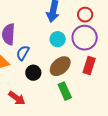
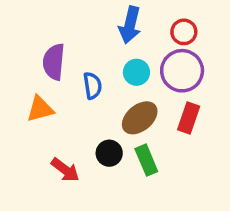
blue semicircle: (23, 53) -> (93, 86), moved, turned 140
black circle: (33, 73) -> (109, 153), moved

